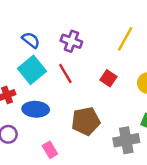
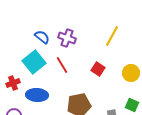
blue semicircle: (31, 40) -> (42, 37), moved

